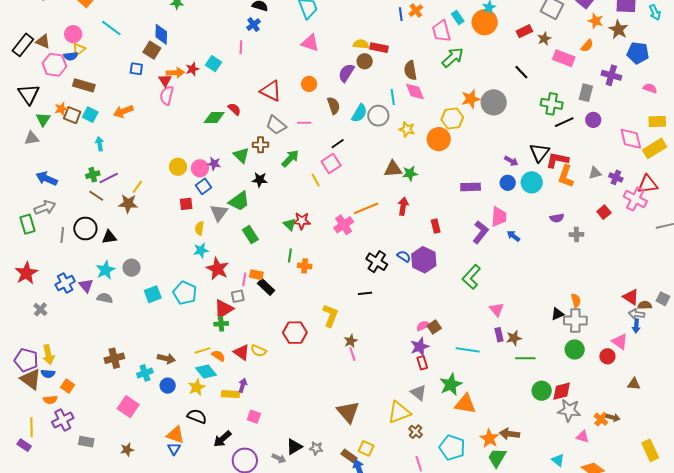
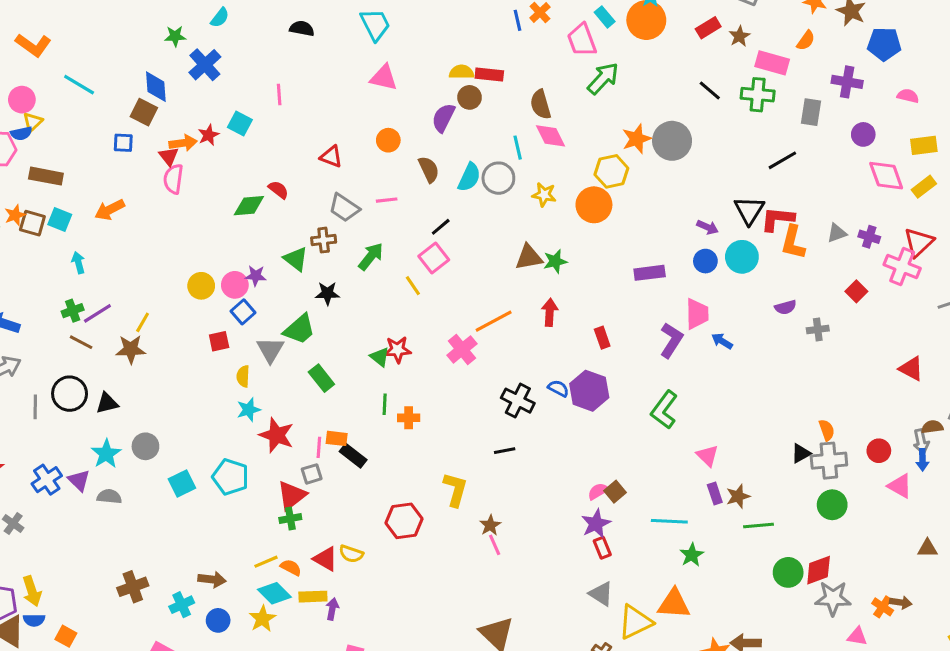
blue cross: (253, 25) -> (205, 65), moved, size x1.5
red triangle: (271, 91) -> (331, 157), size x0.7
green cross: (552, 104) -> (758, 95), moved
purple circle: (593, 120) -> (863, 134), moved
yellow rectangle: (655, 148) -> (924, 187), size x0.7
red triangle: (648, 184) -> (919, 242), turned -30
red triangle: (631, 297) -> (911, 369), moved
gray arrow: (637, 314) -> (921, 441), turned -105
red circle: (607, 356) -> (879, 451), moved
green star: (451, 384) -> (692, 555), moved, size x0.7
yellow rectangle: (230, 394) -> (313, 597), moved
yellow triangle: (399, 412) -> (635, 622), moved

